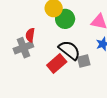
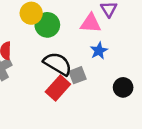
red rectangle: (57, 63) -> (58, 88), moved

